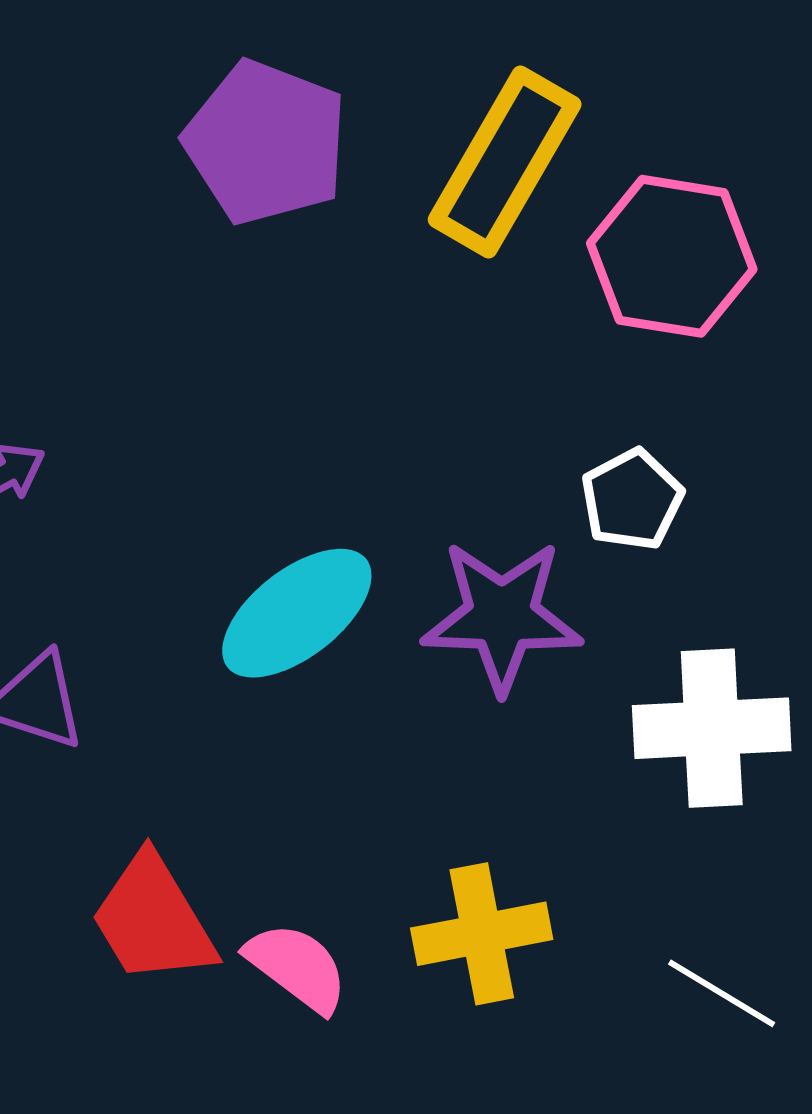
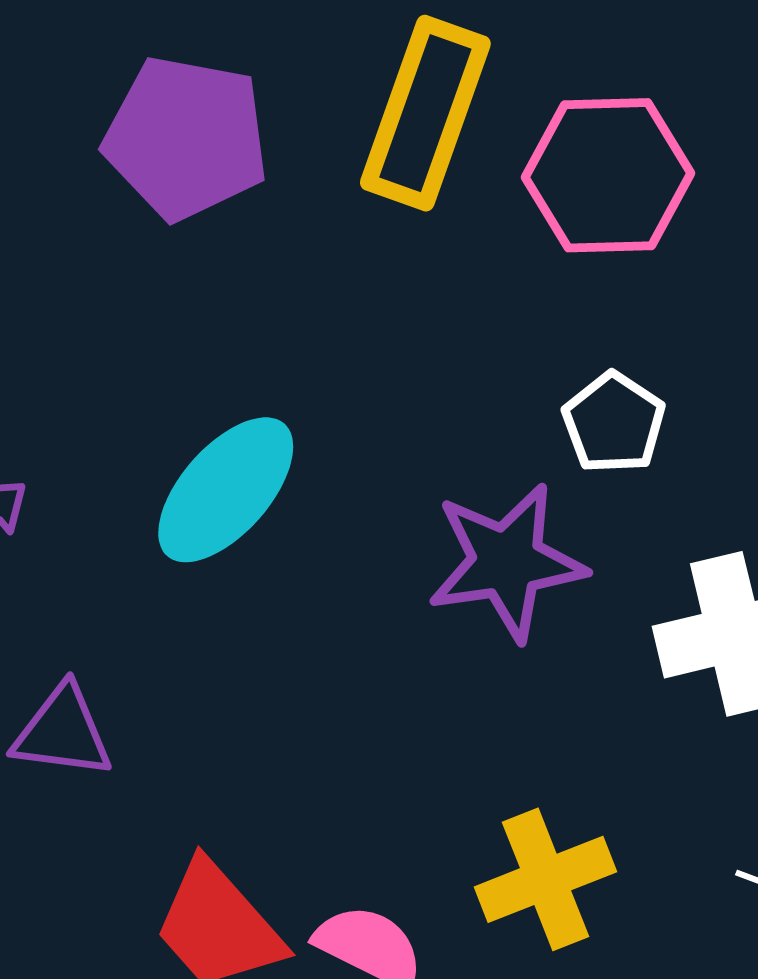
cyan ellipse: (297, 613) -> (226, 490), moved

